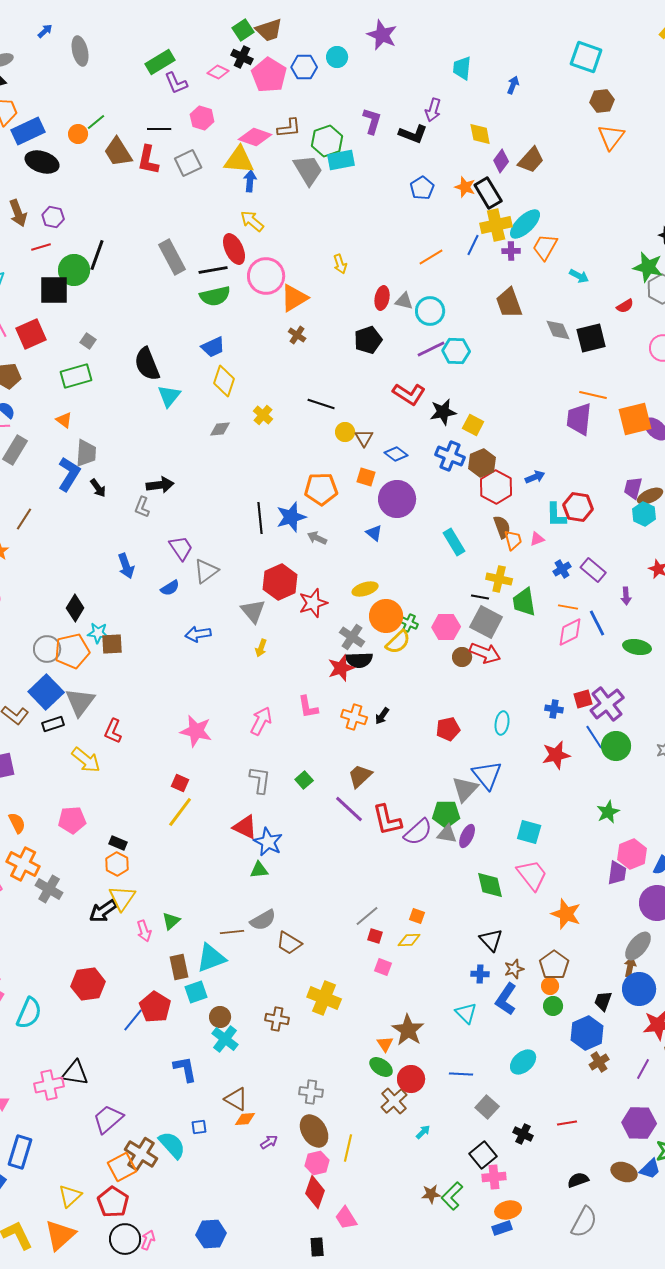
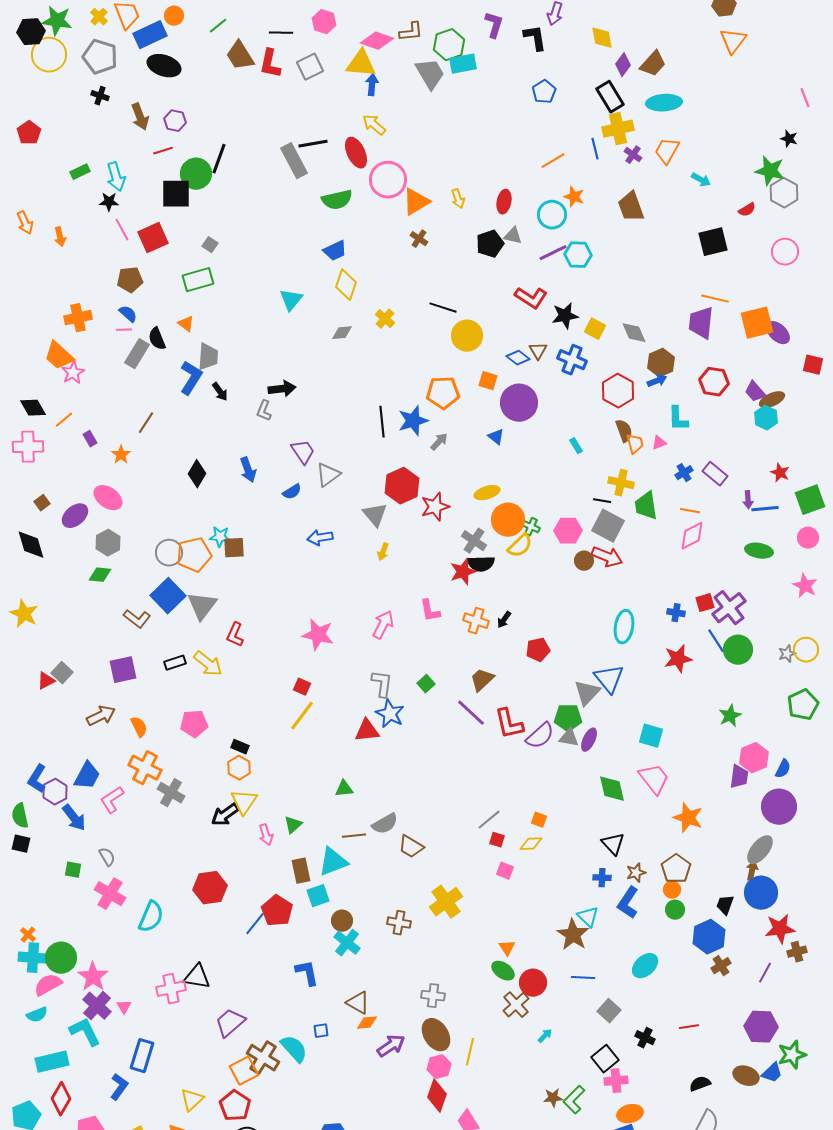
orange circle: (78, 134) -> (174, 16), moved
black L-shape: (413, 134) -> (535, 38), turned -120
orange star: (465, 187) -> (574, 197), moved
cyan ellipse: (525, 224) -> (664, 103), moved, turned 40
blue line: (473, 245) -> (595, 149), turned -40
purple cross: (511, 251) -> (633, 155), turned 36
yellow arrow: (340, 264) -> (458, 199), moved
black line: (213, 270) -> (313, 144), moved
gray triangle: (404, 301) -> (513, 236), moved
gray diamond: (558, 330) -> (634, 333), moved
black semicircle: (147, 364) -> (157, 339), moved, size x0.7
yellow circle: (345, 432) -> (467, 336), size x1.6
brown triangle: (364, 438) -> (538, 351), moved
brown hexagon: (482, 463) -> (661, 363), moved
purple trapezoid: (633, 488) -> (755, 392), turned -55
red hexagon: (578, 507) -> (714, 382), moved
gray arrow: (317, 538) -> (439, 442), turned 108
cyan rectangle: (454, 542) -> (576, 446), size x0.6
black diamond: (75, 608) -> (197, 474), moved
blue line: (597, 623) -> (765, 509), moved, turned -68
cyan ellipse: (502, 723) -> (624, 627), size x1.4
black rectangle: (53, 724) -> (175, 663), moved
red pentagon: (448, 729) -> (538, 650), moved
red triangle: (245, 827) -> (367, 731), turned -32
blue star: (268, 842) -> (390, 714), moved
green triangle: (259, 870) -> (344, 789), moved
yellow cross: (324, 998) -> (446, 902), turned 32
brown star: (408, 1030) -> (573, 935), moved
purple arrow: (269, 1142) -> (391, 1046), size x1.6

